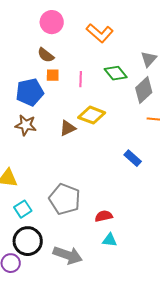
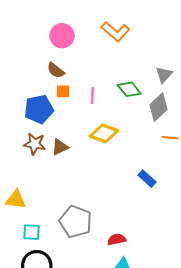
orange L-shape: (100, 33) -> (116, 32), moved
brown triangle: (68, 128) -> (60, 147), moved
cyan square: (23, 209) -> (32, 232), turned 36

